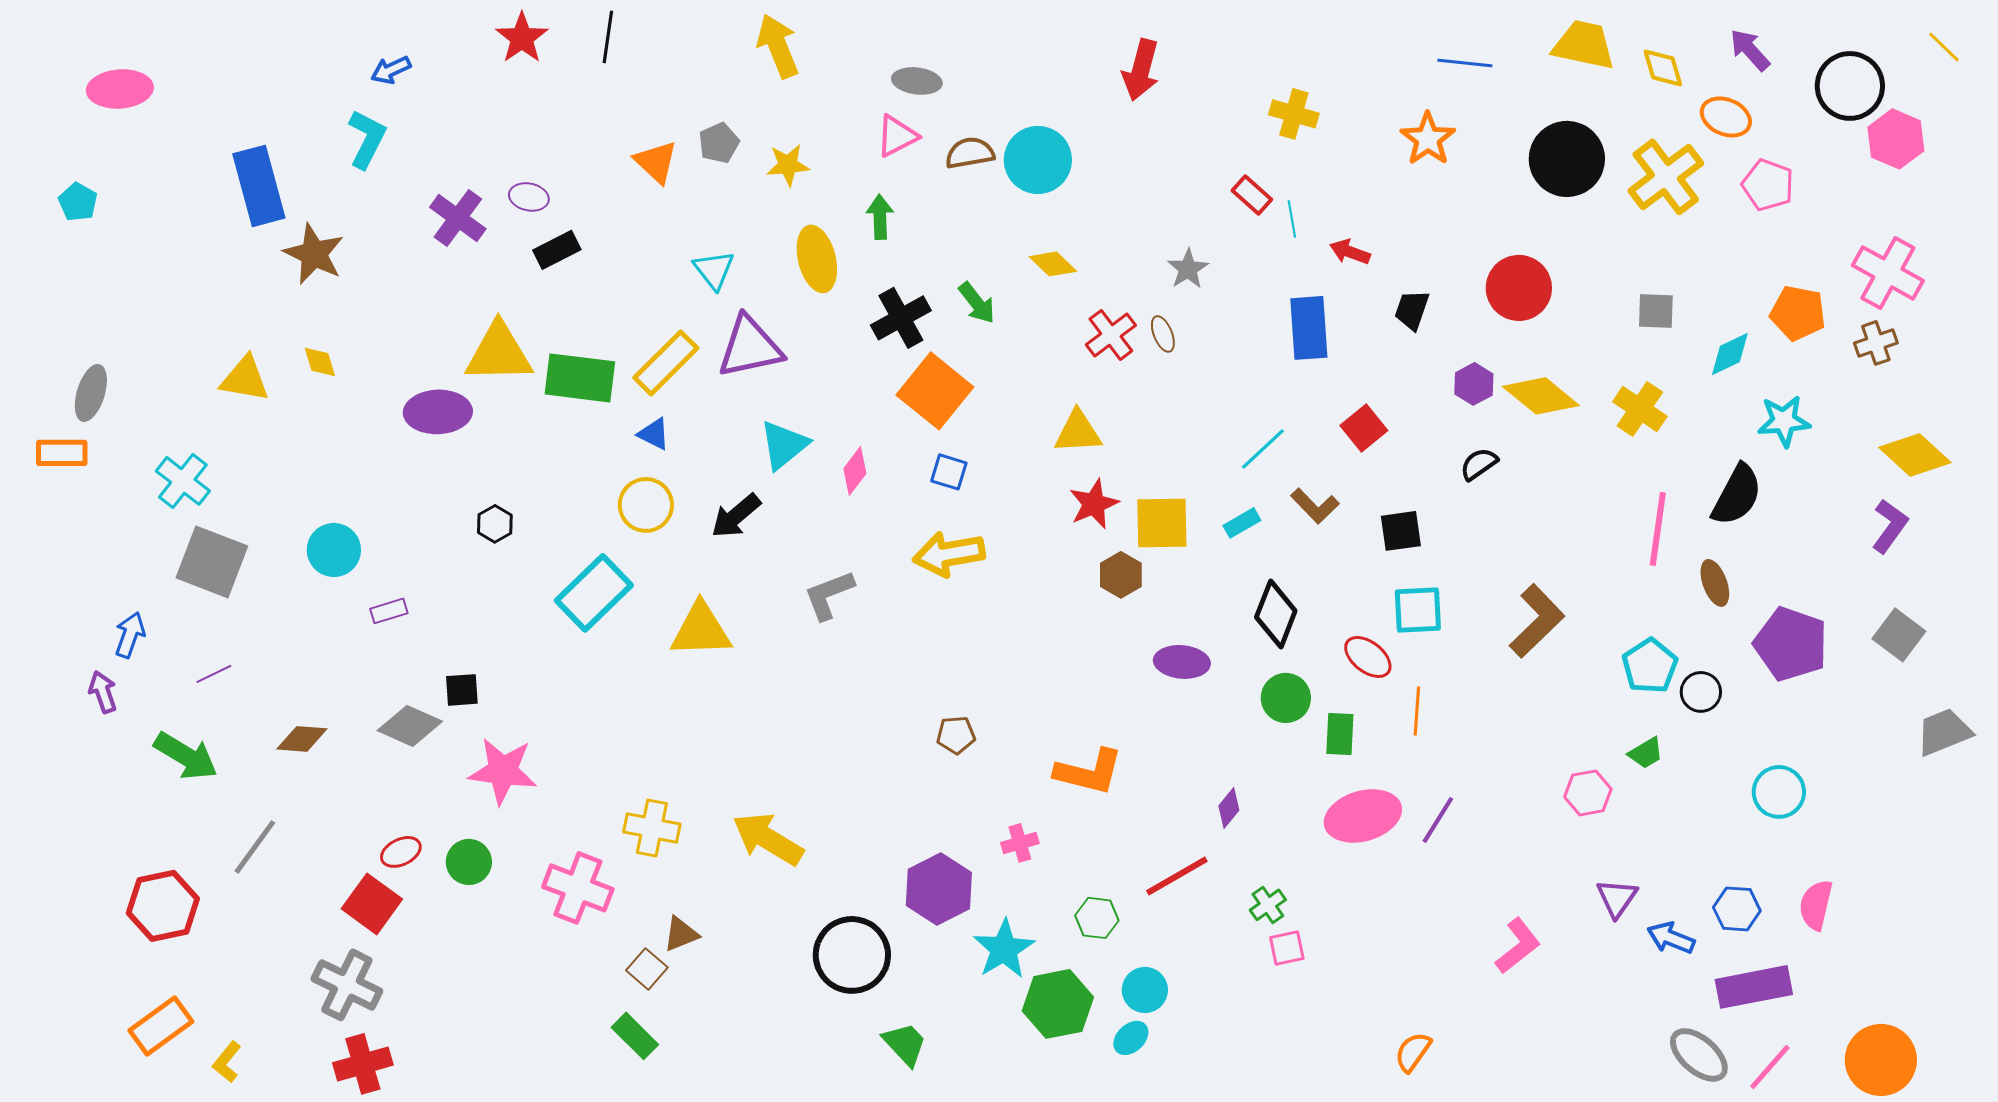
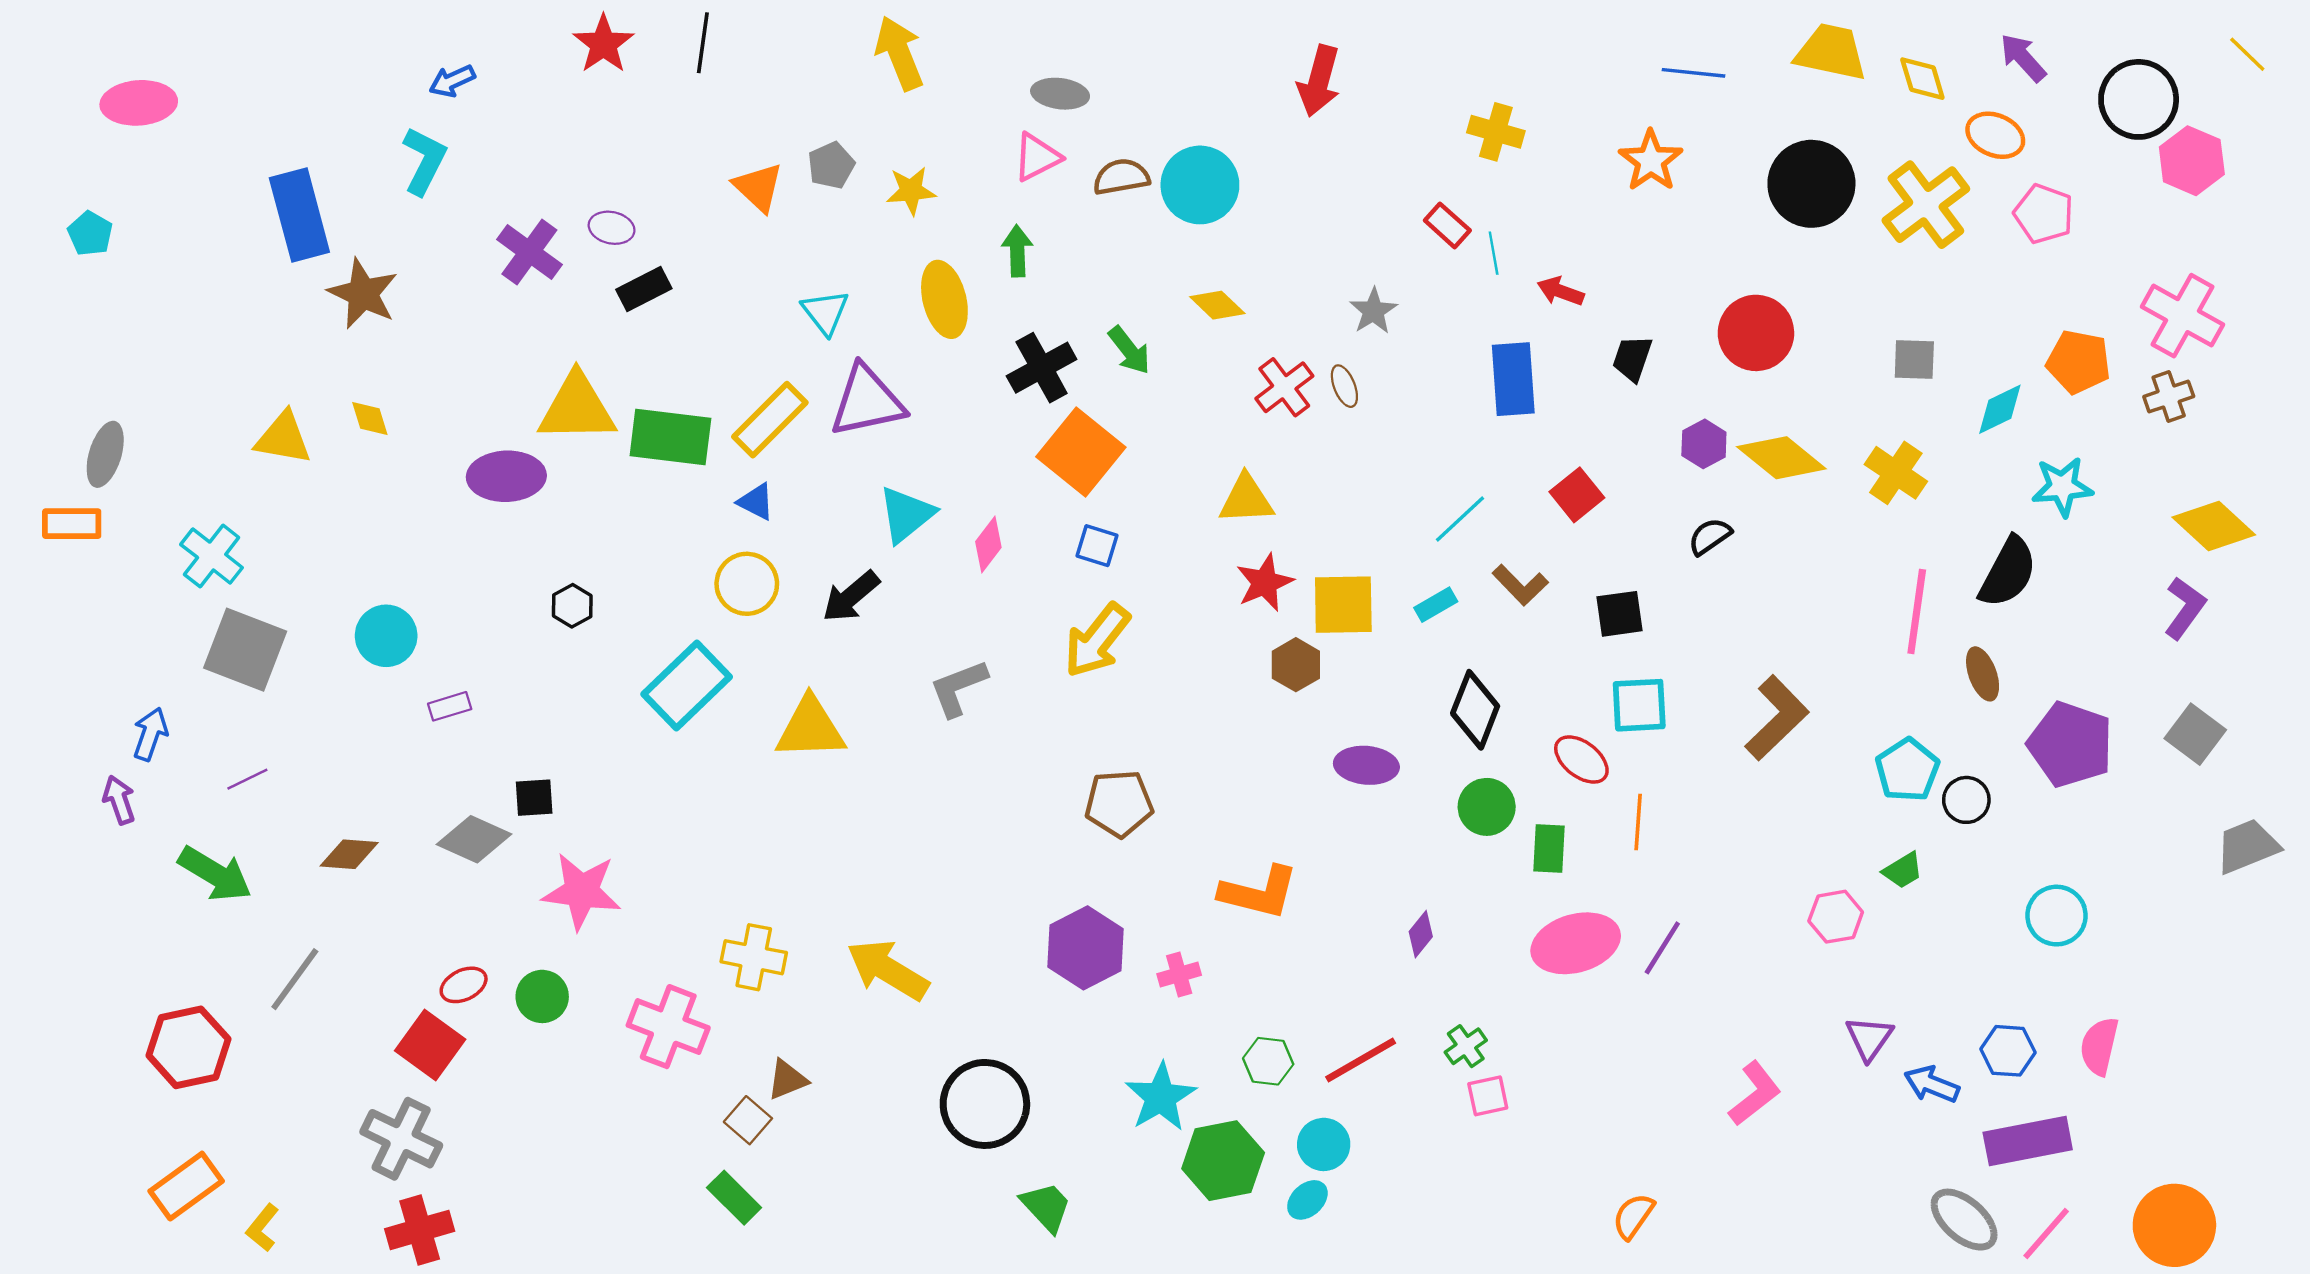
yellow arrow: (949, 554) -> (1097, 640), turned -42
brown pentagon: (956, 735) -> (1119, 803), moved, size x1.5
red line: (1177, 876) -> (1361, 1060), moved
purple hexagon: (939, 889) -> (1085, 948), moved

